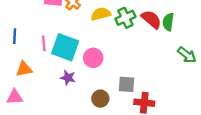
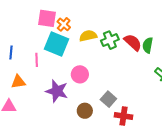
cyan square: (65, 47) -> (57, 44), moved
purple star: (68, 78) -> (57, 91), size x1.6
gray square: (127, 84) -> (108, 99), turned 35

